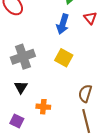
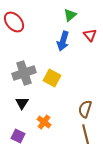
yellow square: (64, 58) -> (52, 78), moved
orange cross: (43, 107) -> (44, 122), turned 32

